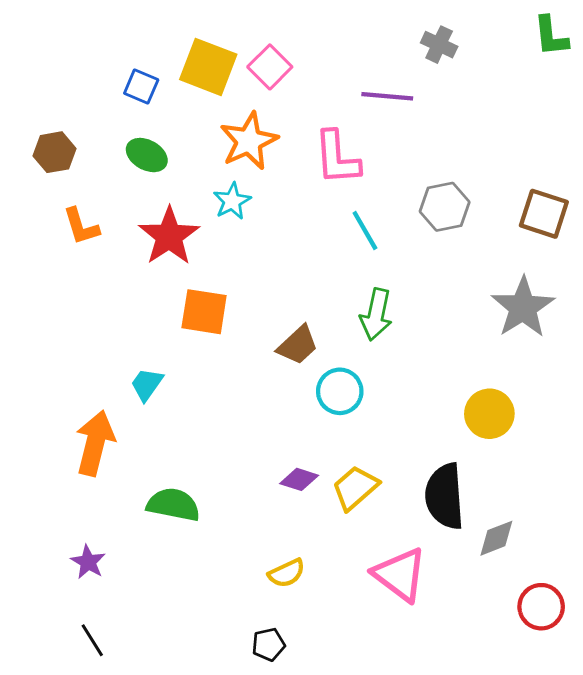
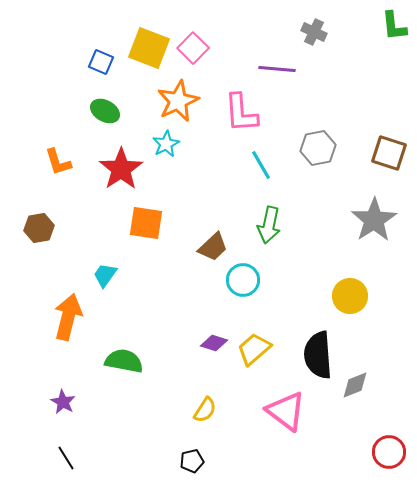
brown hexagon: (54, 152) -> (39, 228), moved
yellow semicircle: (287, 573) -> (205, 410), turned -32
red circle: (541, 607) -> (389, 452), moved

